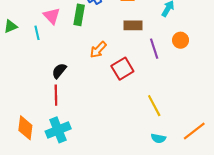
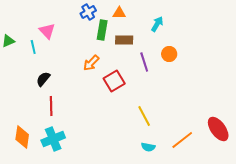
green rectangle: (79, 15) -> (102, 30), moved
black semicircle: (59, 71) -> (43, 79), moved

